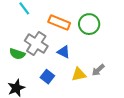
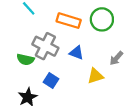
gray arrow: (98, 70) -> (116, 58), moved
blue square: (47, 77) -> (51, 81), moved

